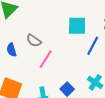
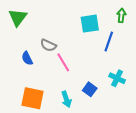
pink line: (46, 59) -> (63, 62), turned -54

